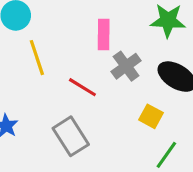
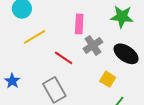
yellow line: (37, 58) -> (35, 37), turned 75

